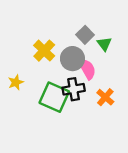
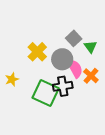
orange cross: (105, 97) -> (91, 76), moved

